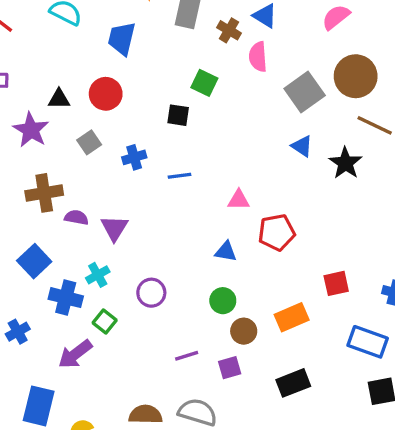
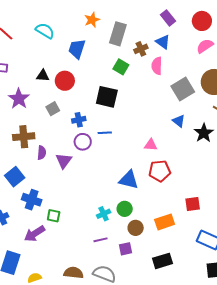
brown cross: (229, 30) -> (141, 49), turned 32
green square: (204, 83) -> (121, 67), moved
black triangle: (59, 99) -> (43, 76), moved
black square: (178, 115) -> (107, 97), size x1.6
pink triangle: (239, 200) -> (151, 145), moved
purple semicircle: (76, 217) -> (42, 153), turned 80
blue triangle: (226, 252) -> (129, 180), size x1.5
cyan cross: (98, 275) -> (104, 214), moved
purple circle: (151, 293) -> (83, 142), moved
green square: (105, 322) -> (54, 216), turned -32

